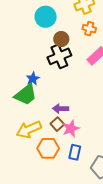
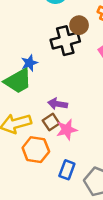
brown circle: (61, 39) -> (79, 25), moved
blue rectangle: (75, 152) -> (67, 170), moved

